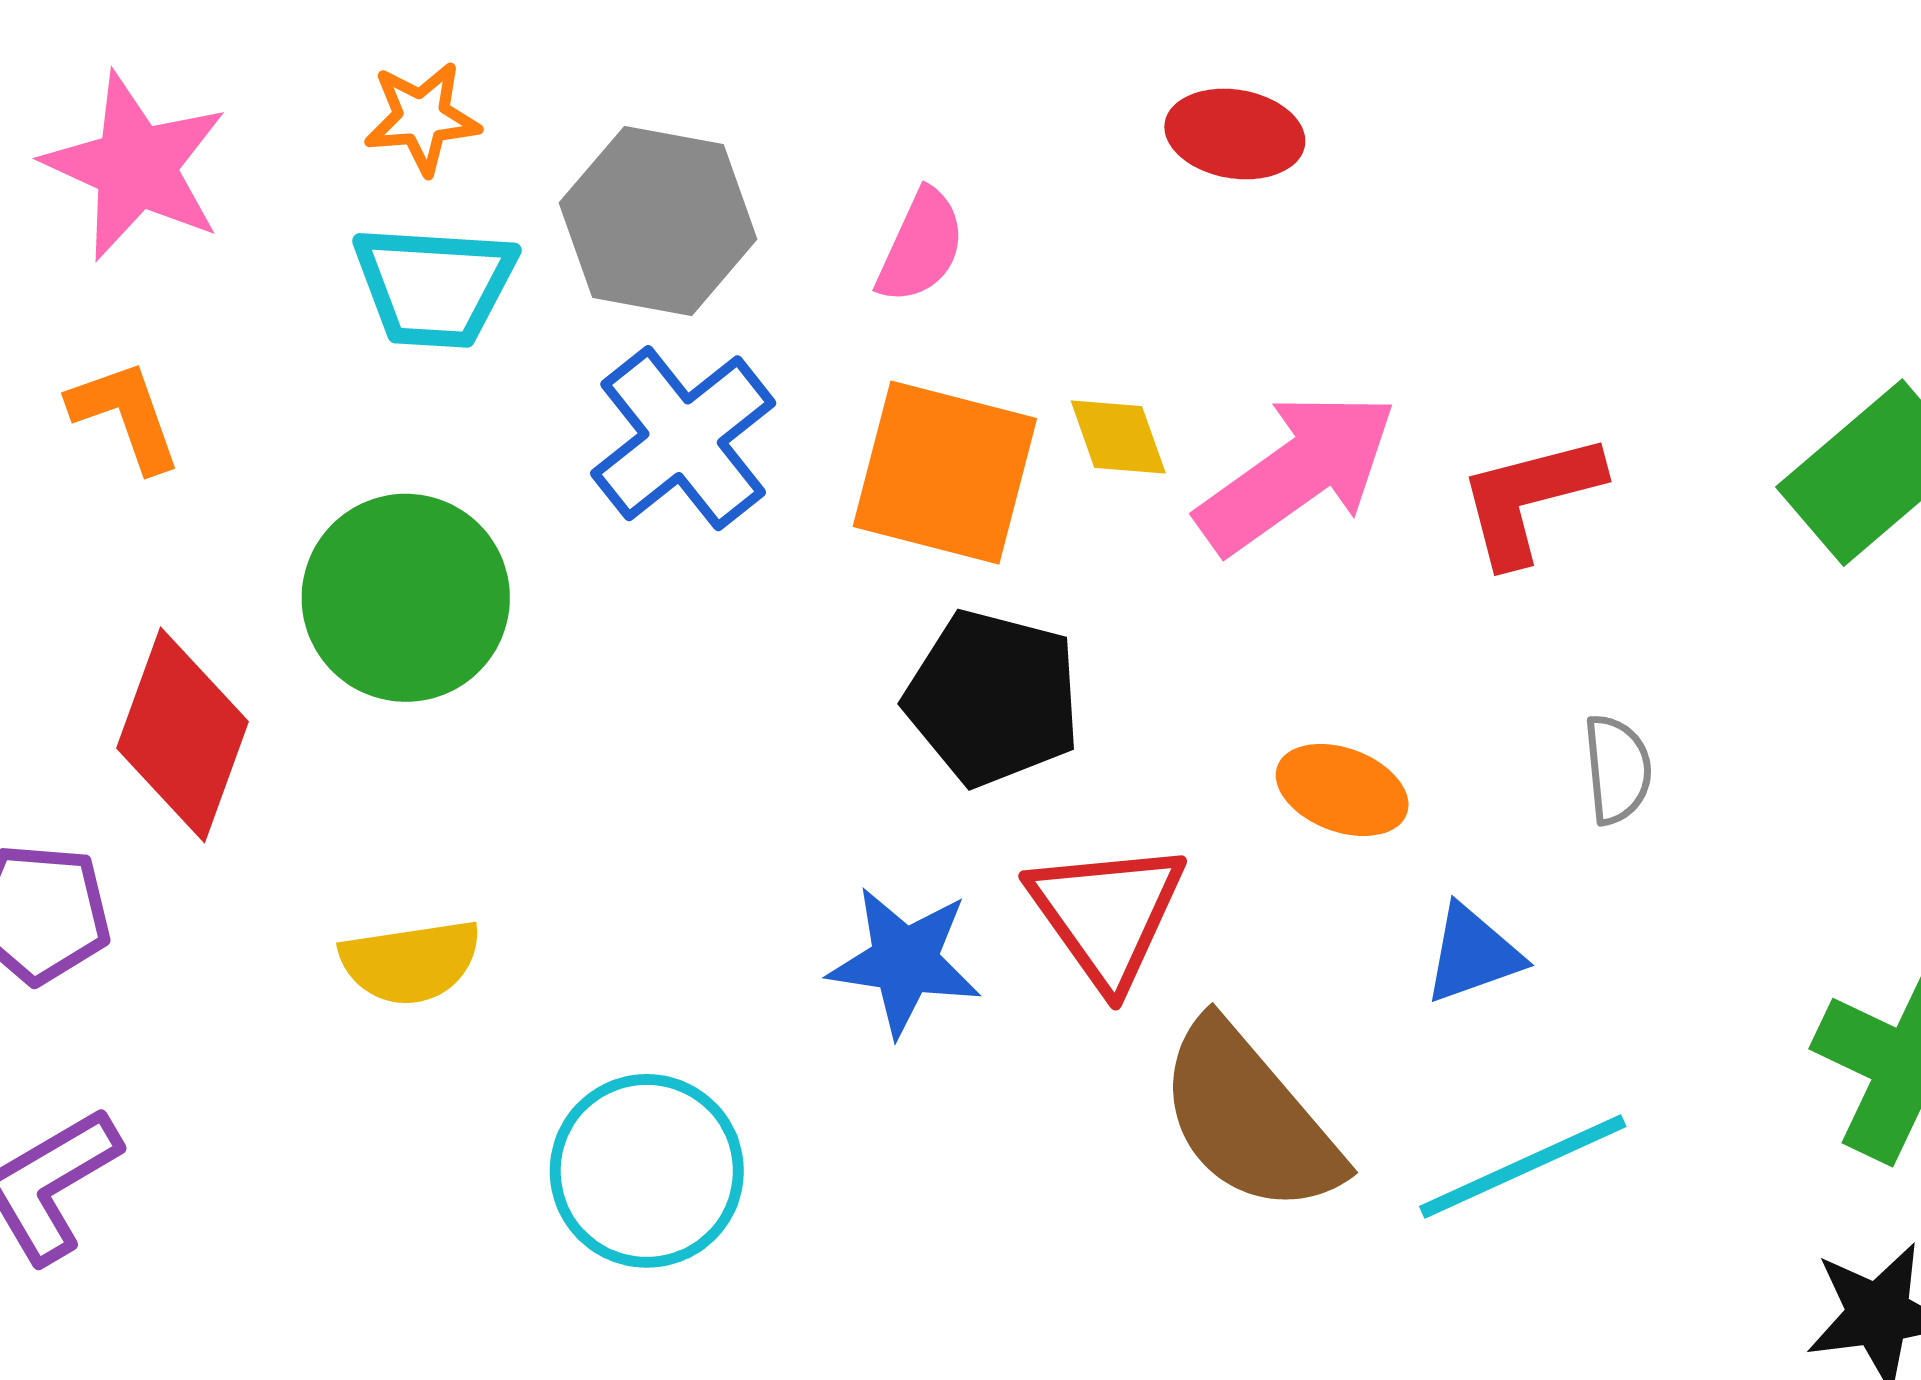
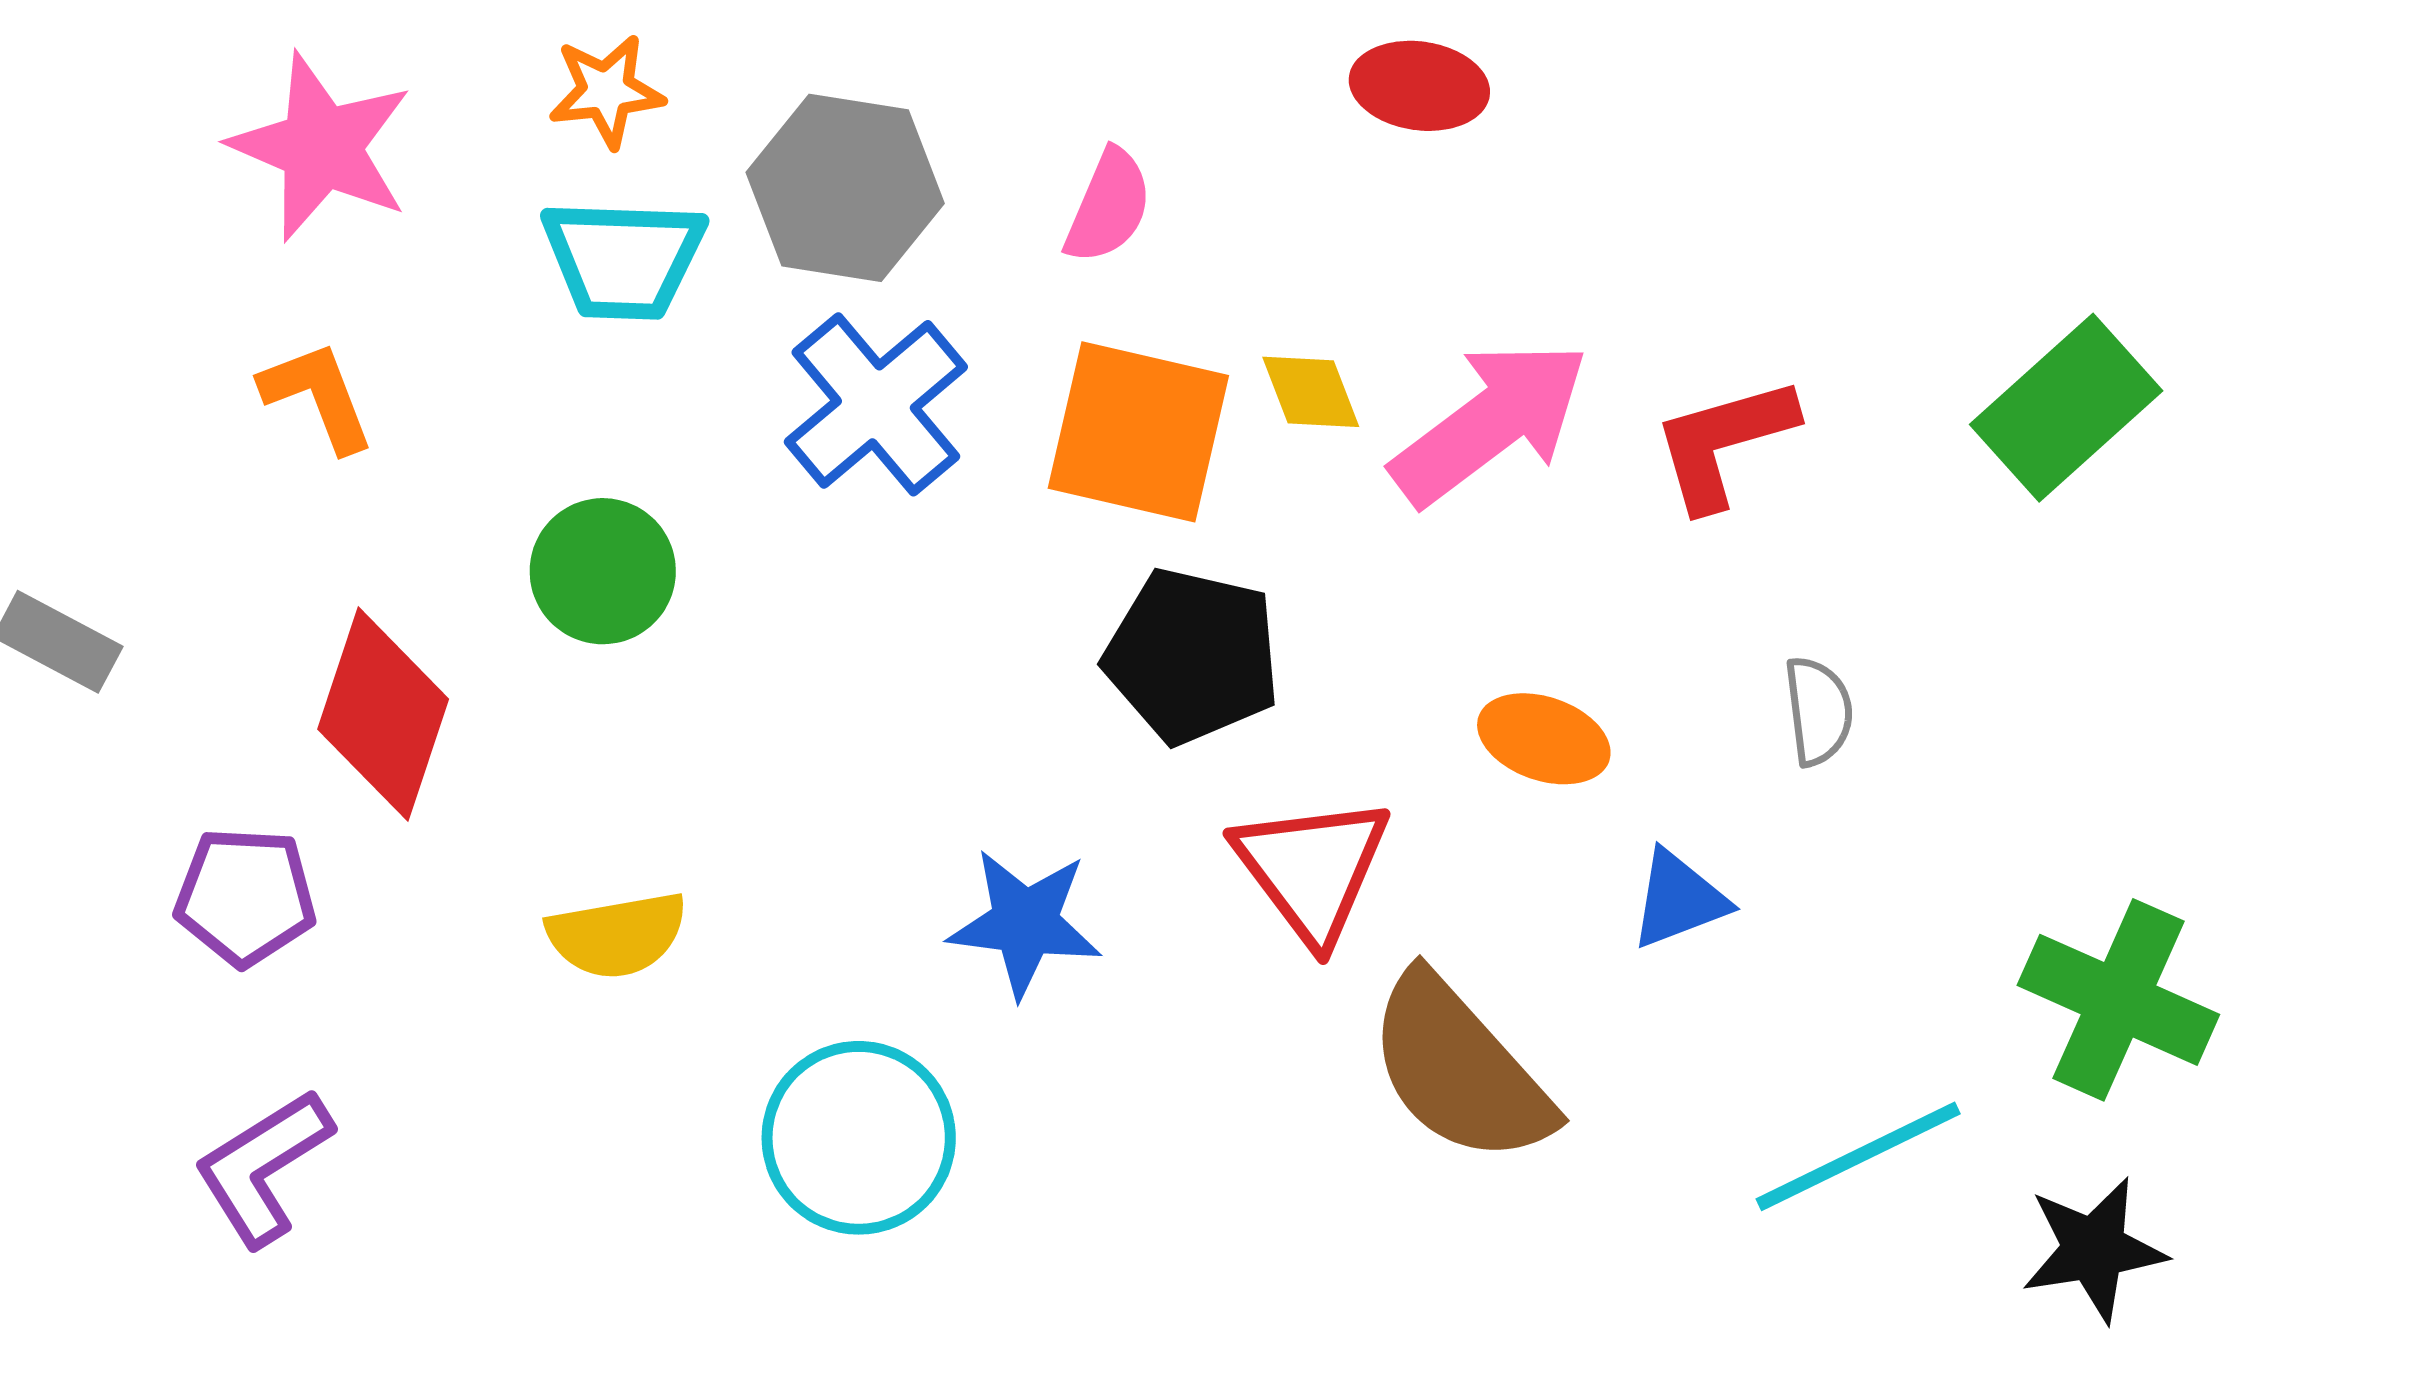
green circle: (406, 598) -> (603, 571), size x0.7
blue star: (905, 961) -> (1025, 923), moved
cyan line: (1523, 1167) -> (1858, 1156), moved

